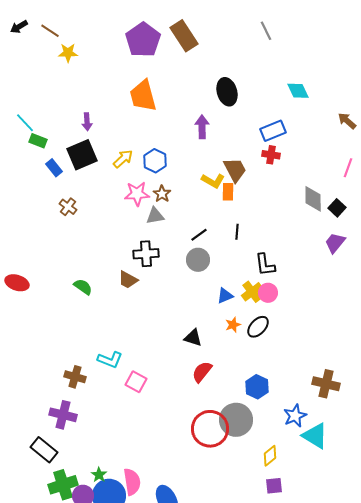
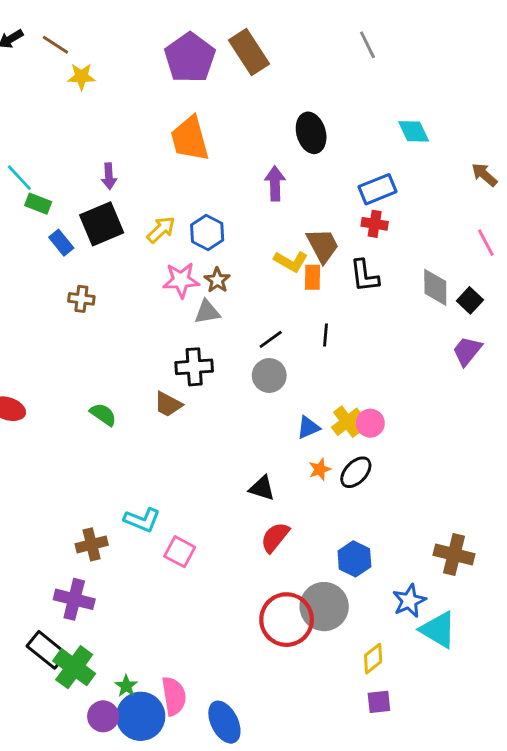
pink line: (348, 168) -> (486, 243), turned -48
brown cross: (68, 207) -> (81, 299), turned -30
black L-shape: (265, 265) -> (365, 276), moved
brown cross: (75, 377) -> (92, 544), turned -30
green cross: (63, 485) -> (74, 667), moved, turned -36

